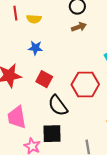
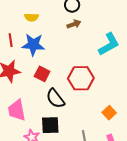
red line: (15, 13) -> (11, 40), moved
blue star: (35, 48) -> (33, 45), size x1.6

